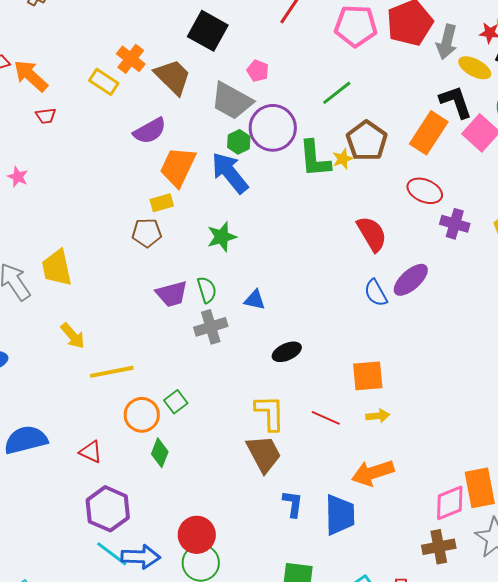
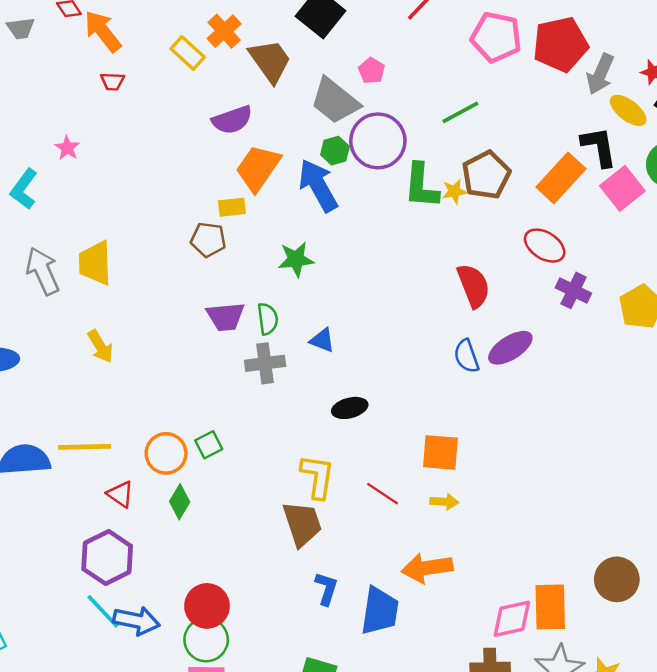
yellow line: (112, 372) -> (85, 447), moved
red triangle: (91, 452) -> (120, 494), moved

